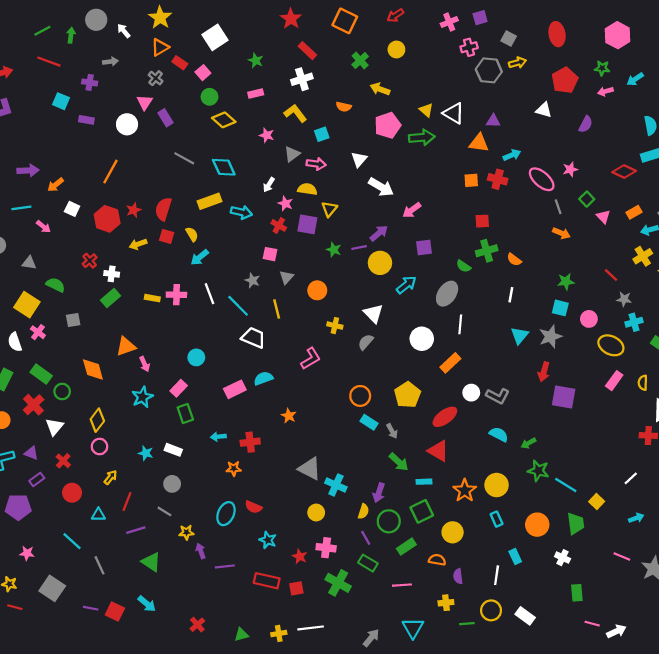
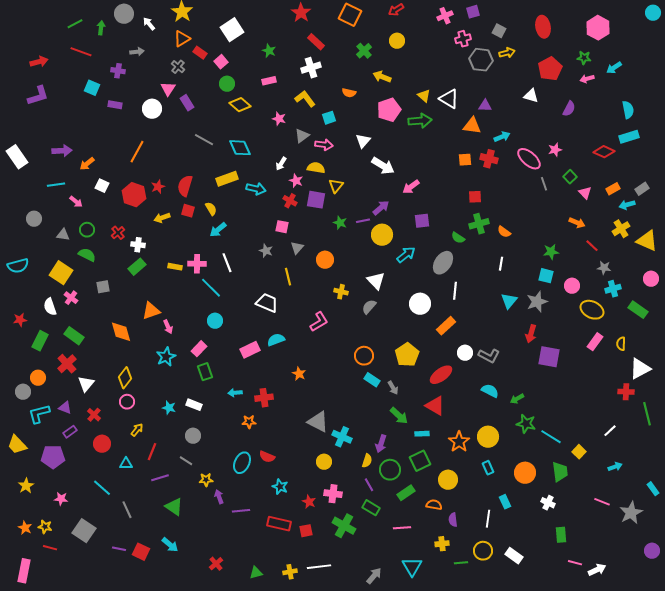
orange arrow: (561, 233) -> (577, 223), moved
cyan line: (238, 306) -> (211, 288), moved
green circle: (62, 392) -> (87, 230), moved

